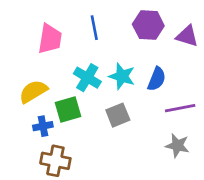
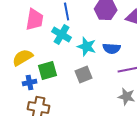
cyan cross: (87, 78) -> (62, 34), moved
blue semicircle: (157, 79) -> (112, 48), turned 72

